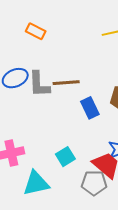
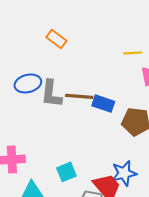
blue rectangle: (90, 108) -> (103, 104), moved, turned -55

